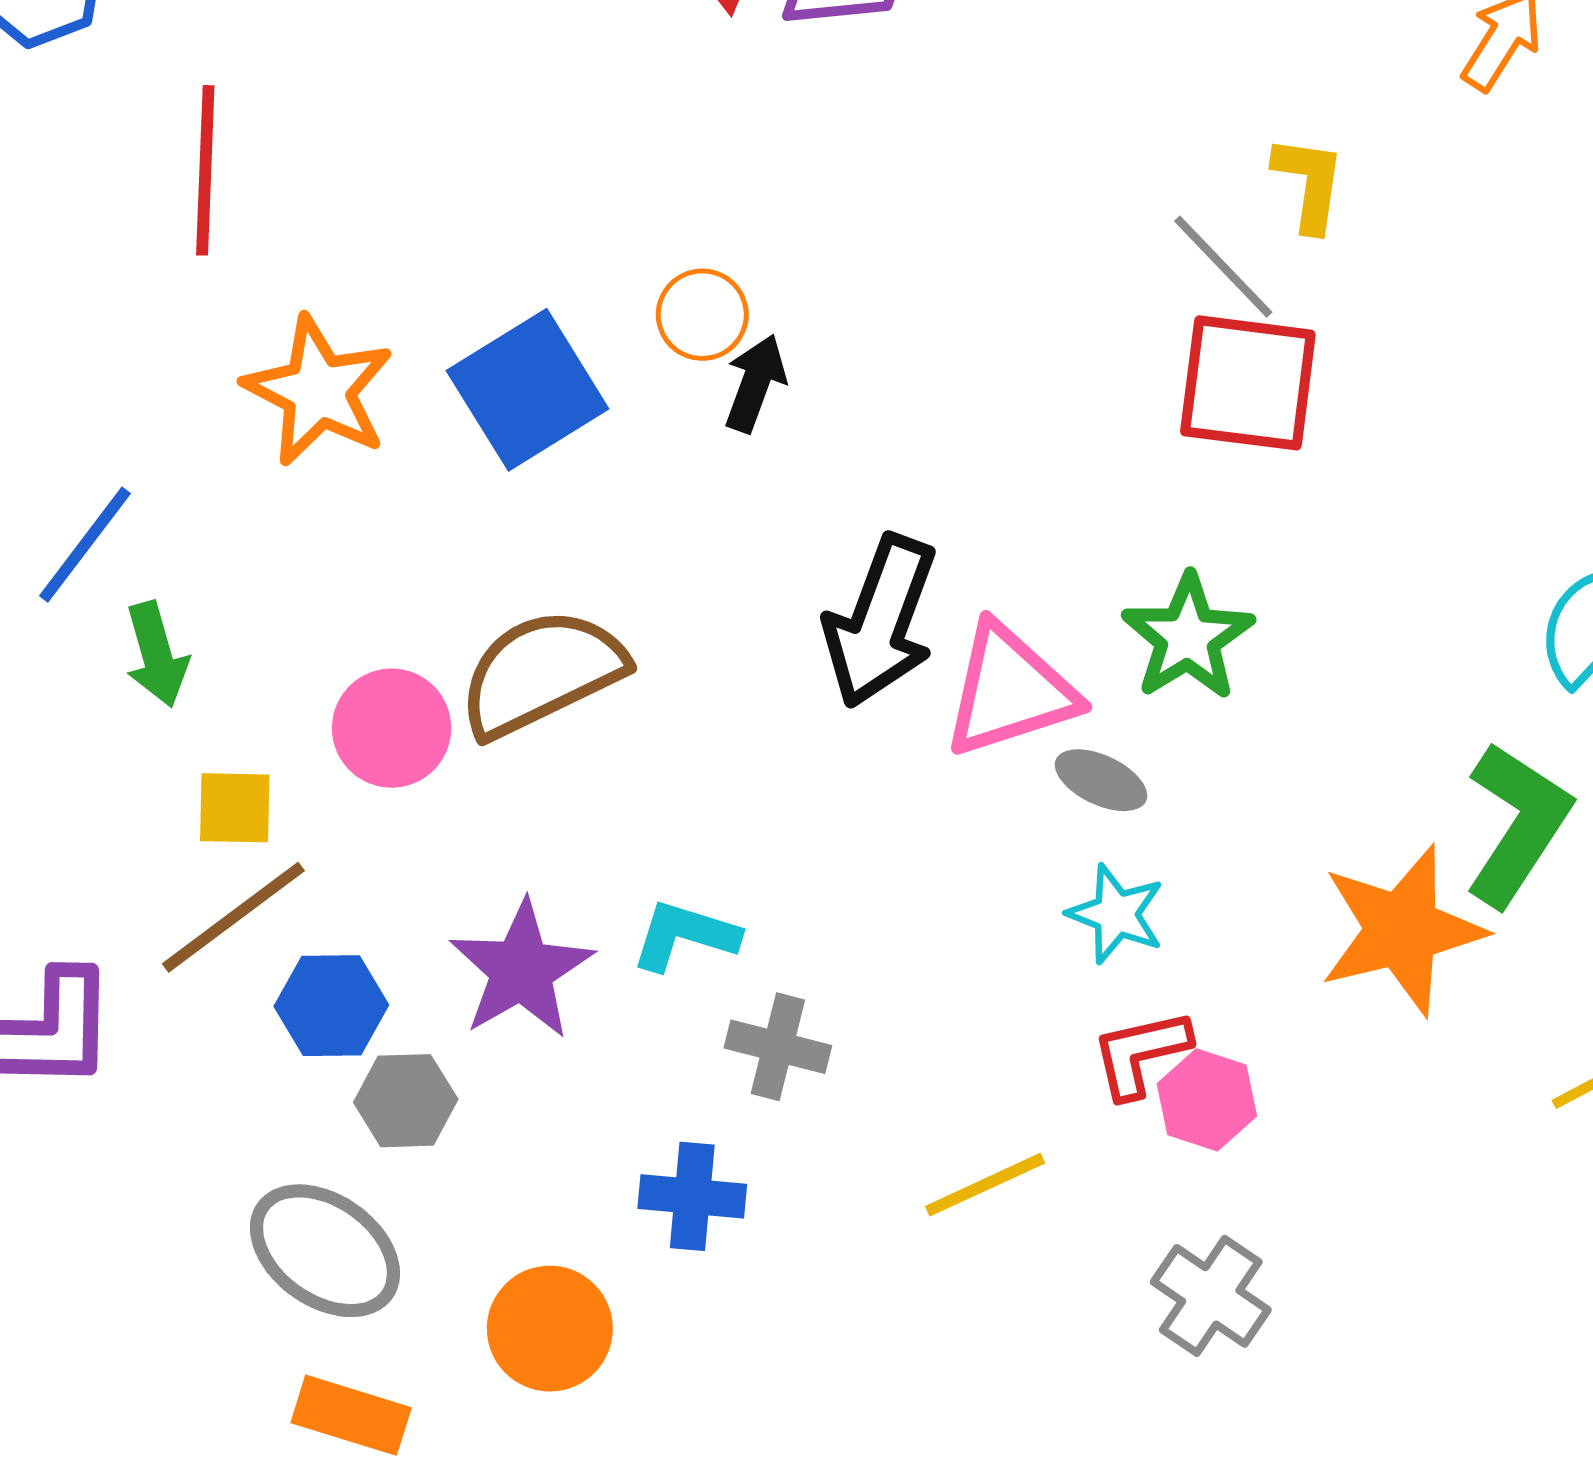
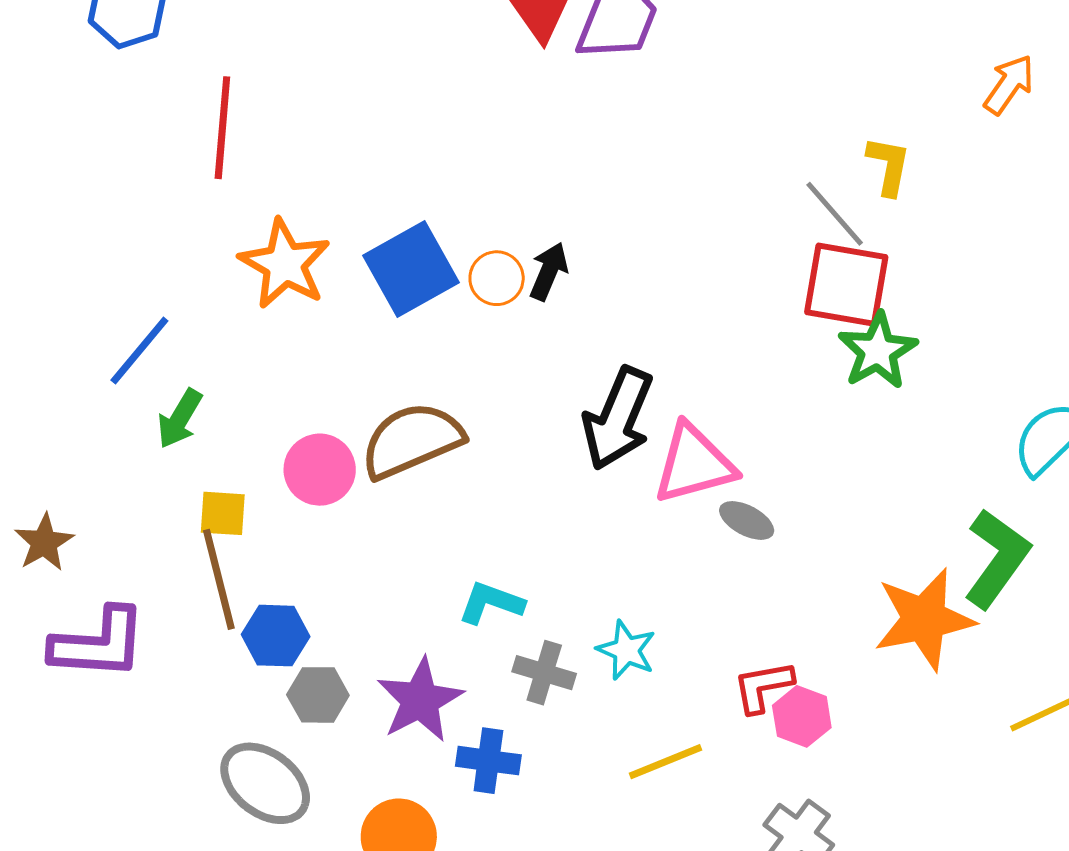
orange circle: (702, 315) -> (497, 278), moved
green star: (1188, 637) -> (878, 351), moved
green arrow: (156, 654) -> (180, 419), turned 44
cyan star: (1116, 914) -> (626, 650), moved
brown line: (233, 917) -> (219, 579), turned -70
purple star: (521, 970) -> (420, 700), moved

